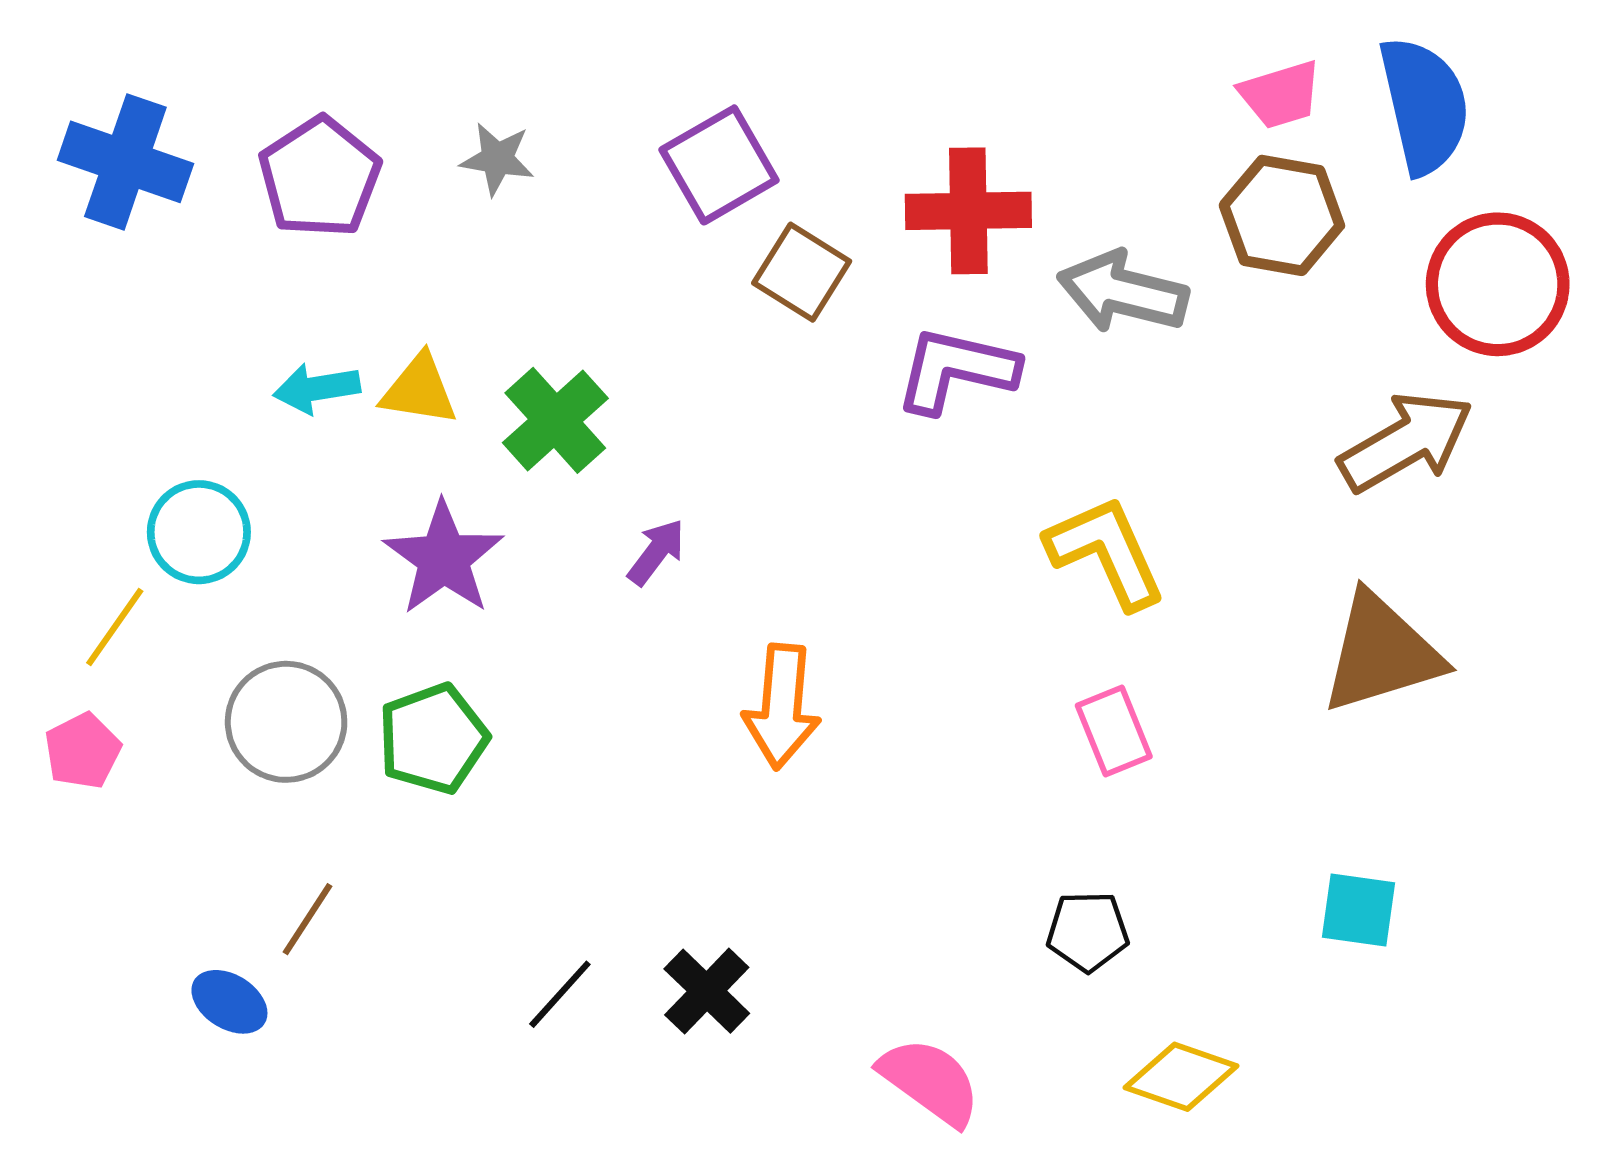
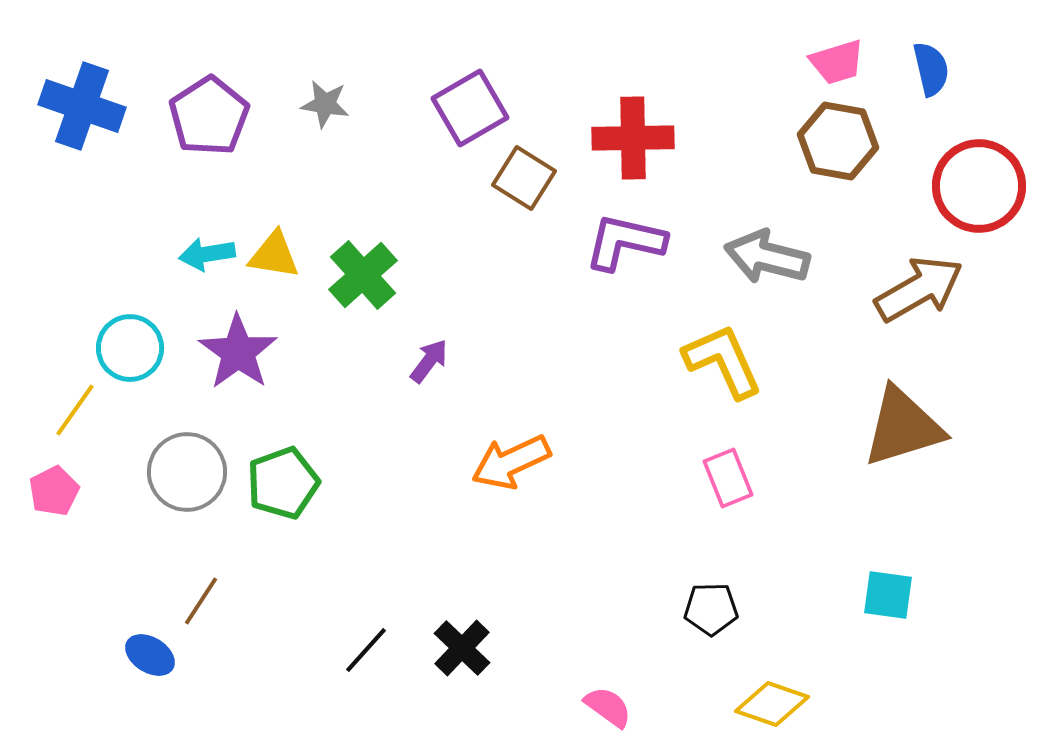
blue semicircle: (1424, 105) -> (931, 69), size x0.6
gray arrow: (1123, 292) -> (767, 257), moved
purple star: (444, 558) -> (238, 352), moved
orange arrow: (782, 707) -> (511, 462), turned 60
pink semicircle: (930, 1081) -> (608, 707), size x0.7

